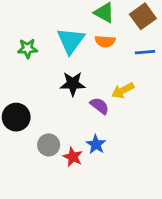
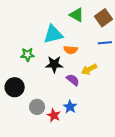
cyan triangle: (71, 41) -> (53, 34), turned 40
orange semicircle: (105, 41) -> (71, 50), moved
green star: (28, 48) -> (27, 55), moved

